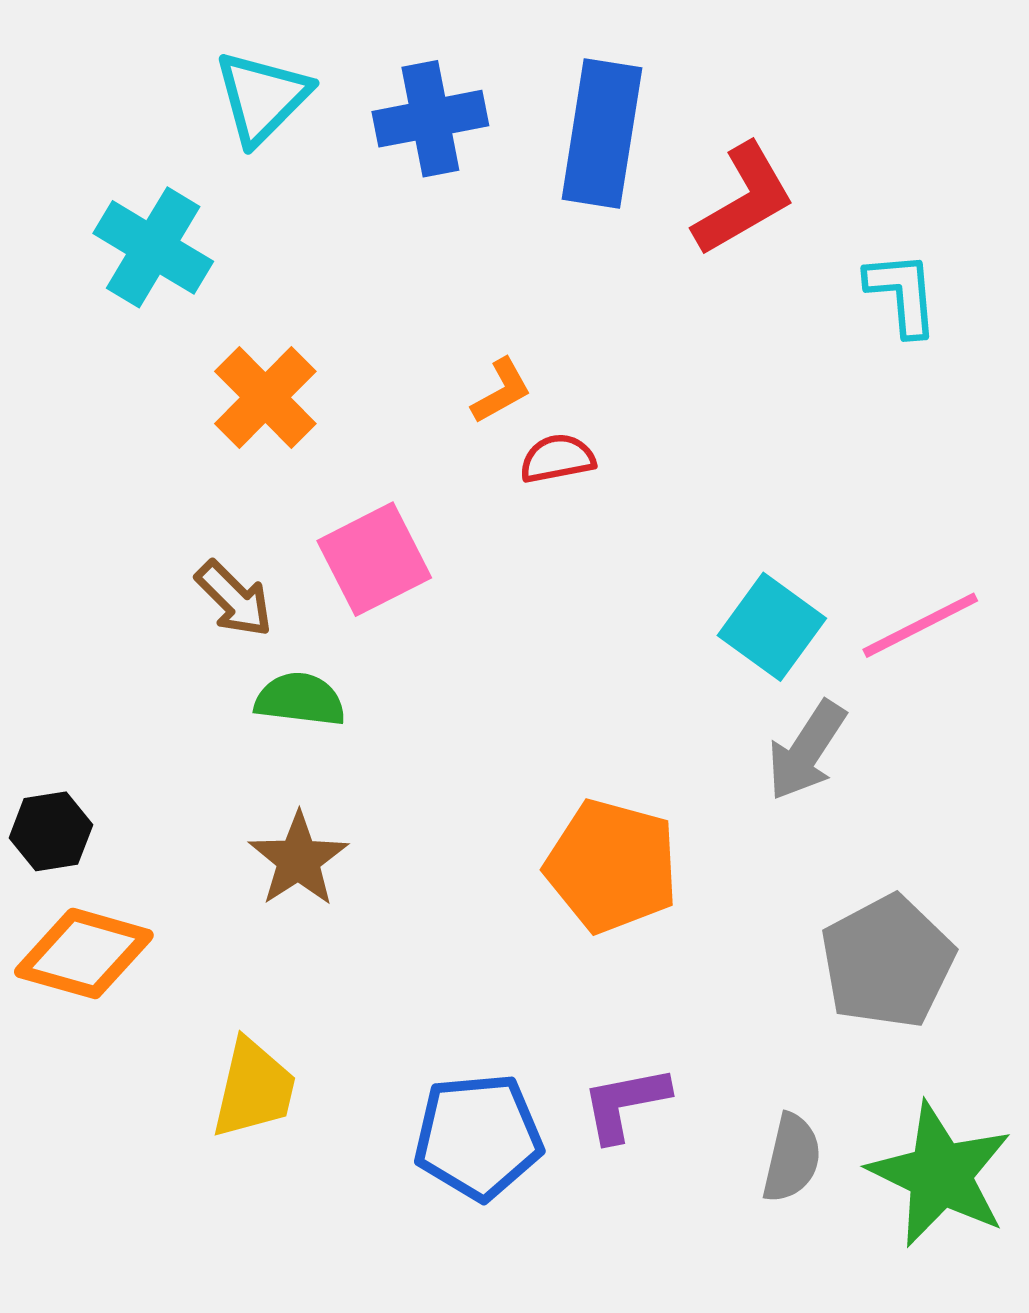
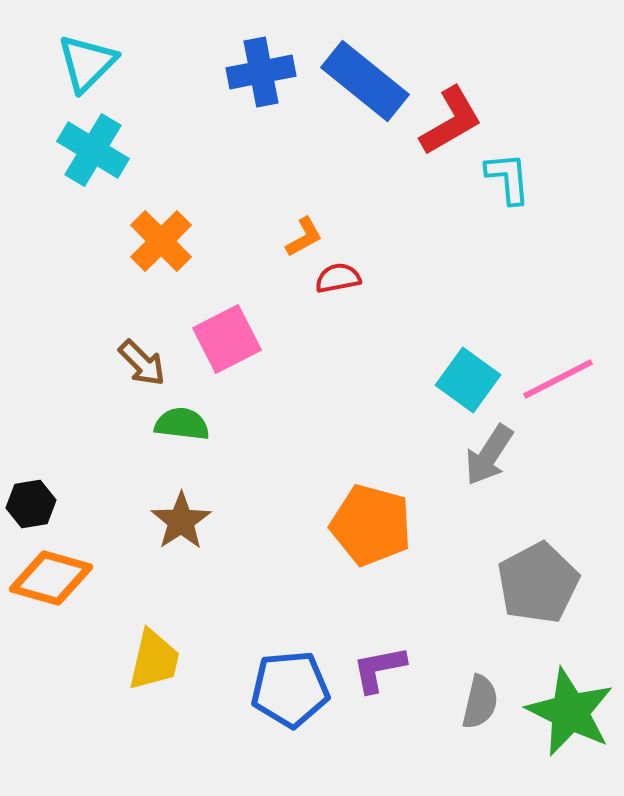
cyan triangle: (262, 97) -> (87, 63), moved
blue rectangle: (602, 134) -> (365, 81), turned -60
cyan L-shape: (902, 294) -> (508, 178), moved

